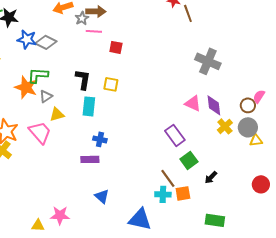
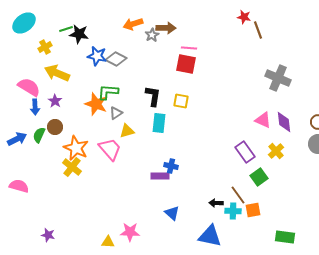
pink line: (94, 31) -> (189, 48), moved
red square: (116, 47) -> (186, 64), size x1.5
yellow cross: (225, 126) -> (276, 151), moved
blue cross: (100, 139) -> (171, 166), moved
black arrow: (211, 177) -> (216, 203), moved, turned 48

